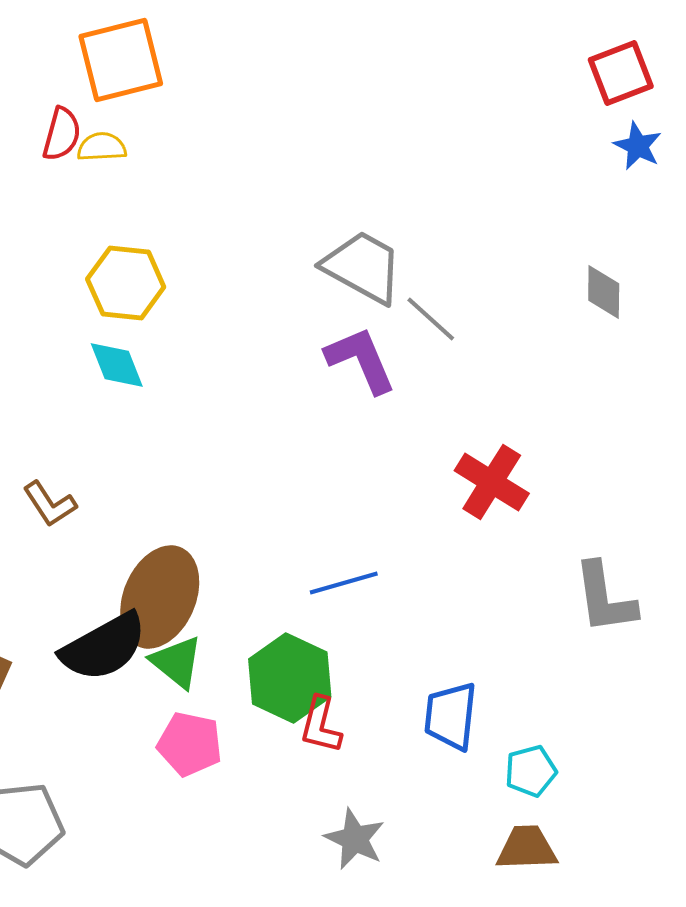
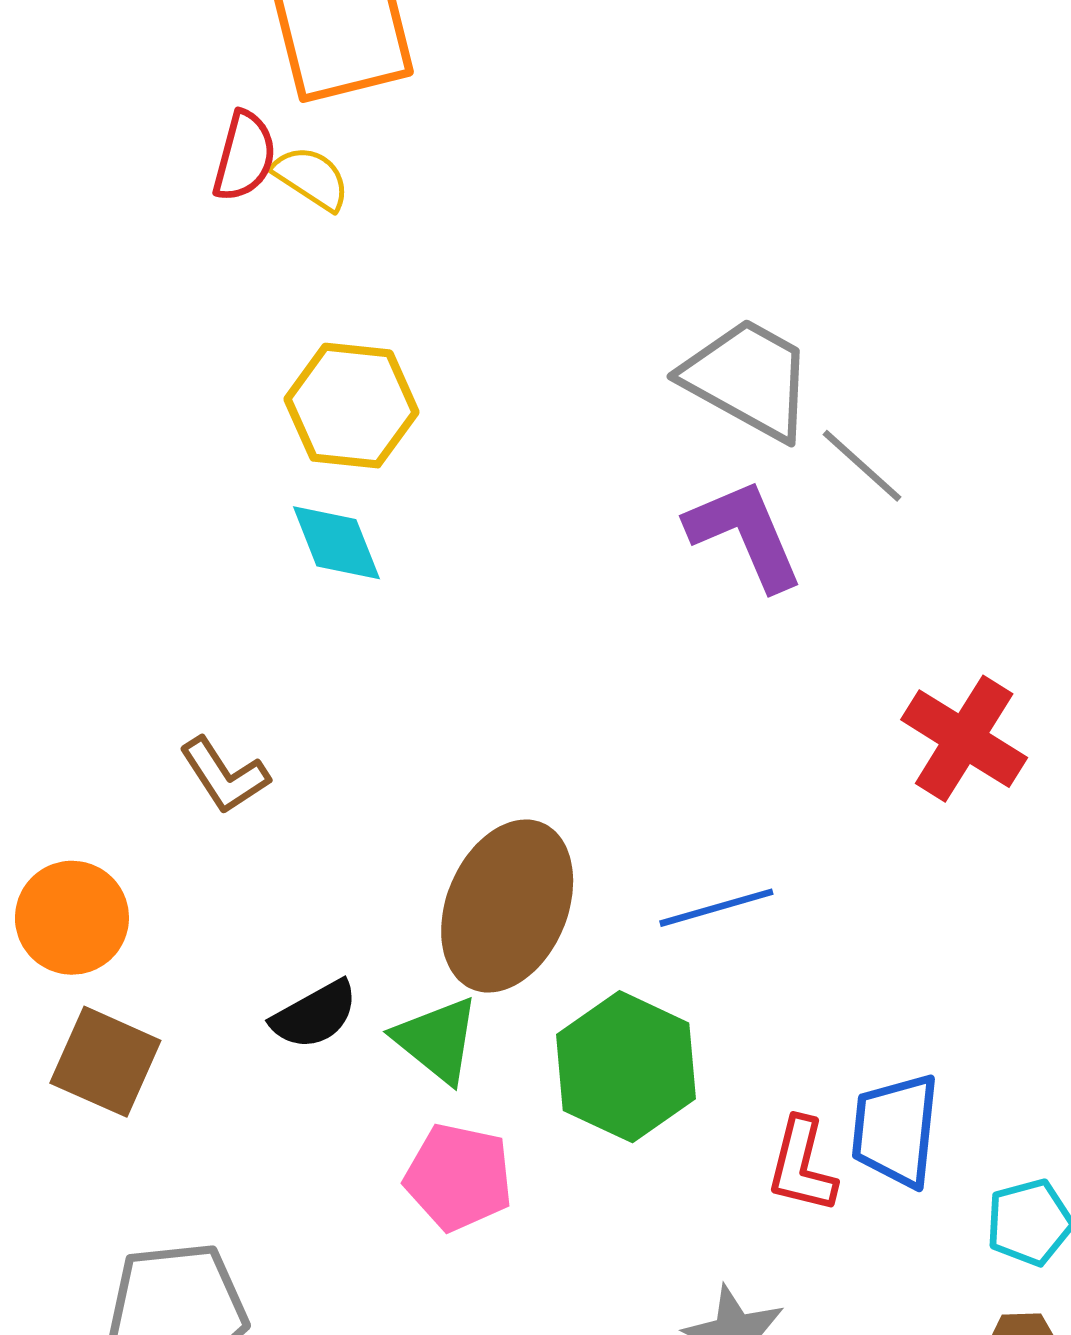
yellow semicircle: (102, 147) -> (311, 178), turned 36
brown ellipse: (160, 597) -> (507, 906), moved
black semicircle: (104, 647) -> (315, 1015), size x0.6
red L-shape: (321, 725) -> (802, 1165), moved

